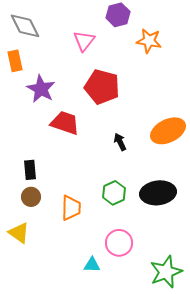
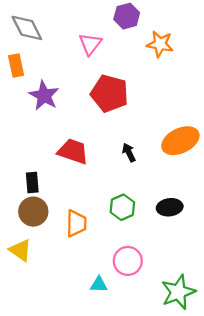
red trapezoid: (65, 123) -> (73, 151), moved
black ellipse: (158, 193) -> (170, 207), size x0.7
brown circle: (31, 197) -> (33, 212), size x1.4

